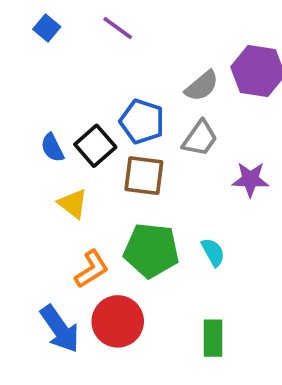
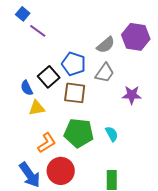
purple line: (118, 28) -> (38, 31), moved
blue semicircle: (52, 148) -> (27, 88), moved
yellow triangle: (73, 204) -> (37, 108), turned -48

